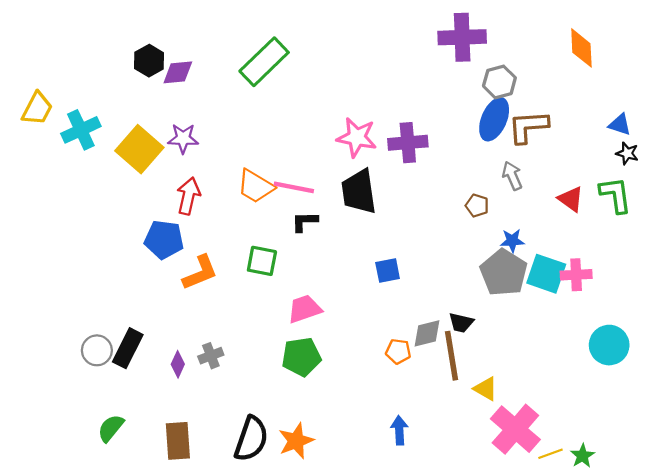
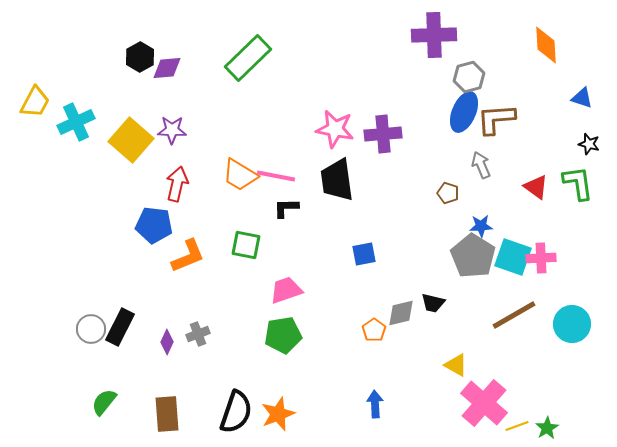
blue triangle: (620, 125) -> (582, 98), moved
orange pentagon: (398, 351) -> (374, 330), turned 30
brown line: (452, 356) -> (514, 315), moved, turned 69

